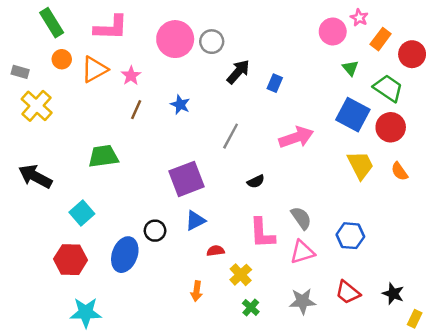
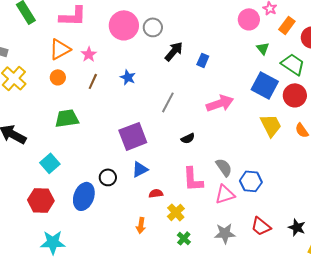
orange circle: (62, 59) -> (58, 77), moved
blue hexagon: (350, 236) -> (251, 181), moved

